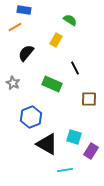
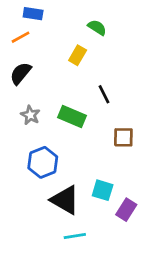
black semicircle: (26, 53) -> (21, 73), moved
gray star: (13, 83) -> (30, 115), moved
cyan line: (65, 170) -> (75, 236), moved

